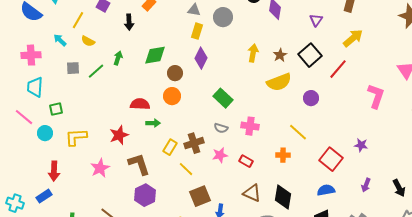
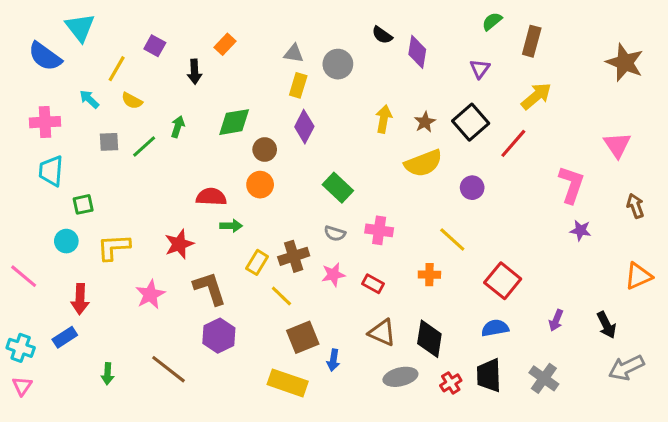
pink line: (24, 117) -> (24, 276), moved
purple star: (361, 145) -> (580, 230), moved

